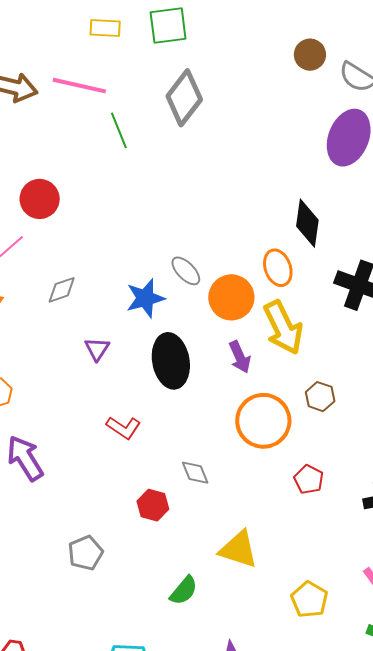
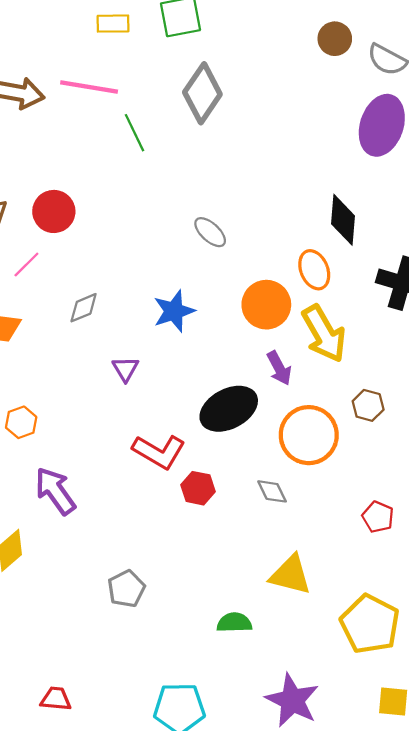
gray ellipse: (186, 271) -> (210, 232), moved
black ellipse: (171, 361) -> (229, 409), moved, turned 76
red L-shape: (123, 428) -> (159, 452), size x1.4
gray diamond: (195, 473) -> (272, 491), moved
red pentagon: (309, 479) -> (378, 517), moved
red hexagon: (153, 505) -> (198, 488), moved
green semicircle: (184, 591) -> (234, 623), turned -128
yellow pentagon: (309, 600) -> (370, 624), size x1.5

